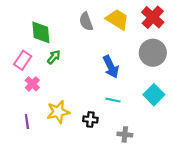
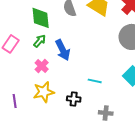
green diamond: (41, 32) -> (41, 18), moved
blue arrow: (111, 67) -> (63, 50), moved
pink cross: (32, 84) -> (42, 66), moved

